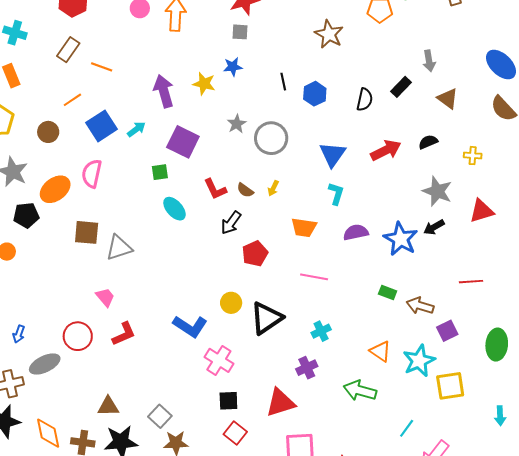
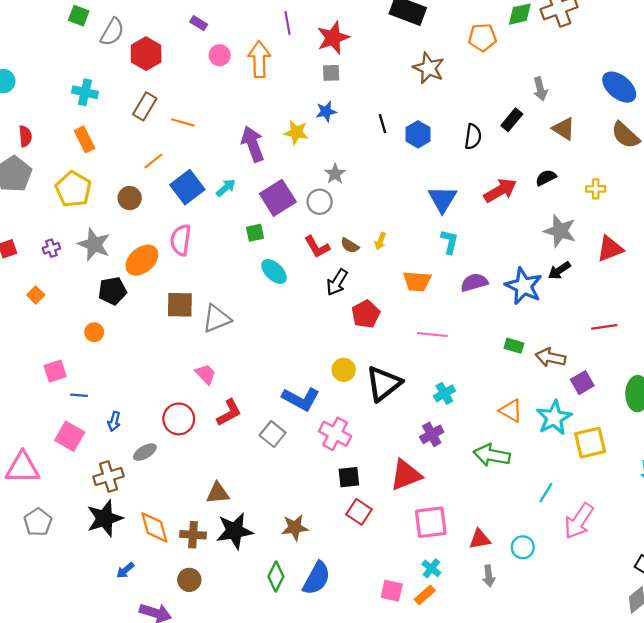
gray circle: (271, 138) -> (320, 202), moved, size x0.7
purple square: (183, 142) -> (278, 198), turned 36
gray ellipse: (45, 364) -> (145, 452), size x0.7
gray square: (160, 416) -> (273, 434), moved

